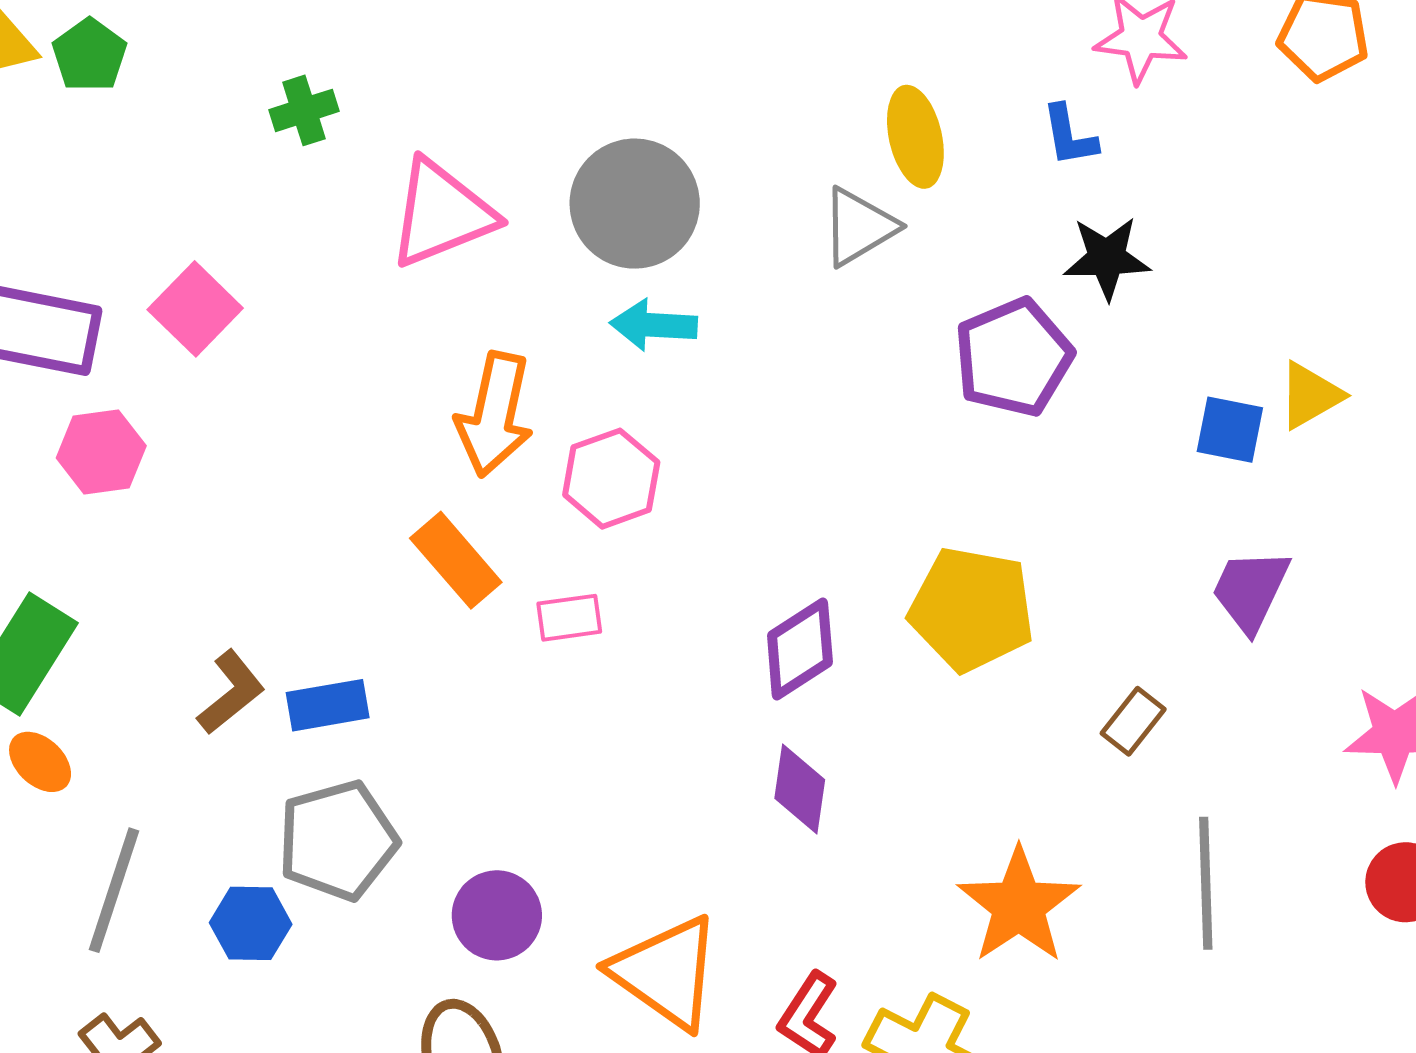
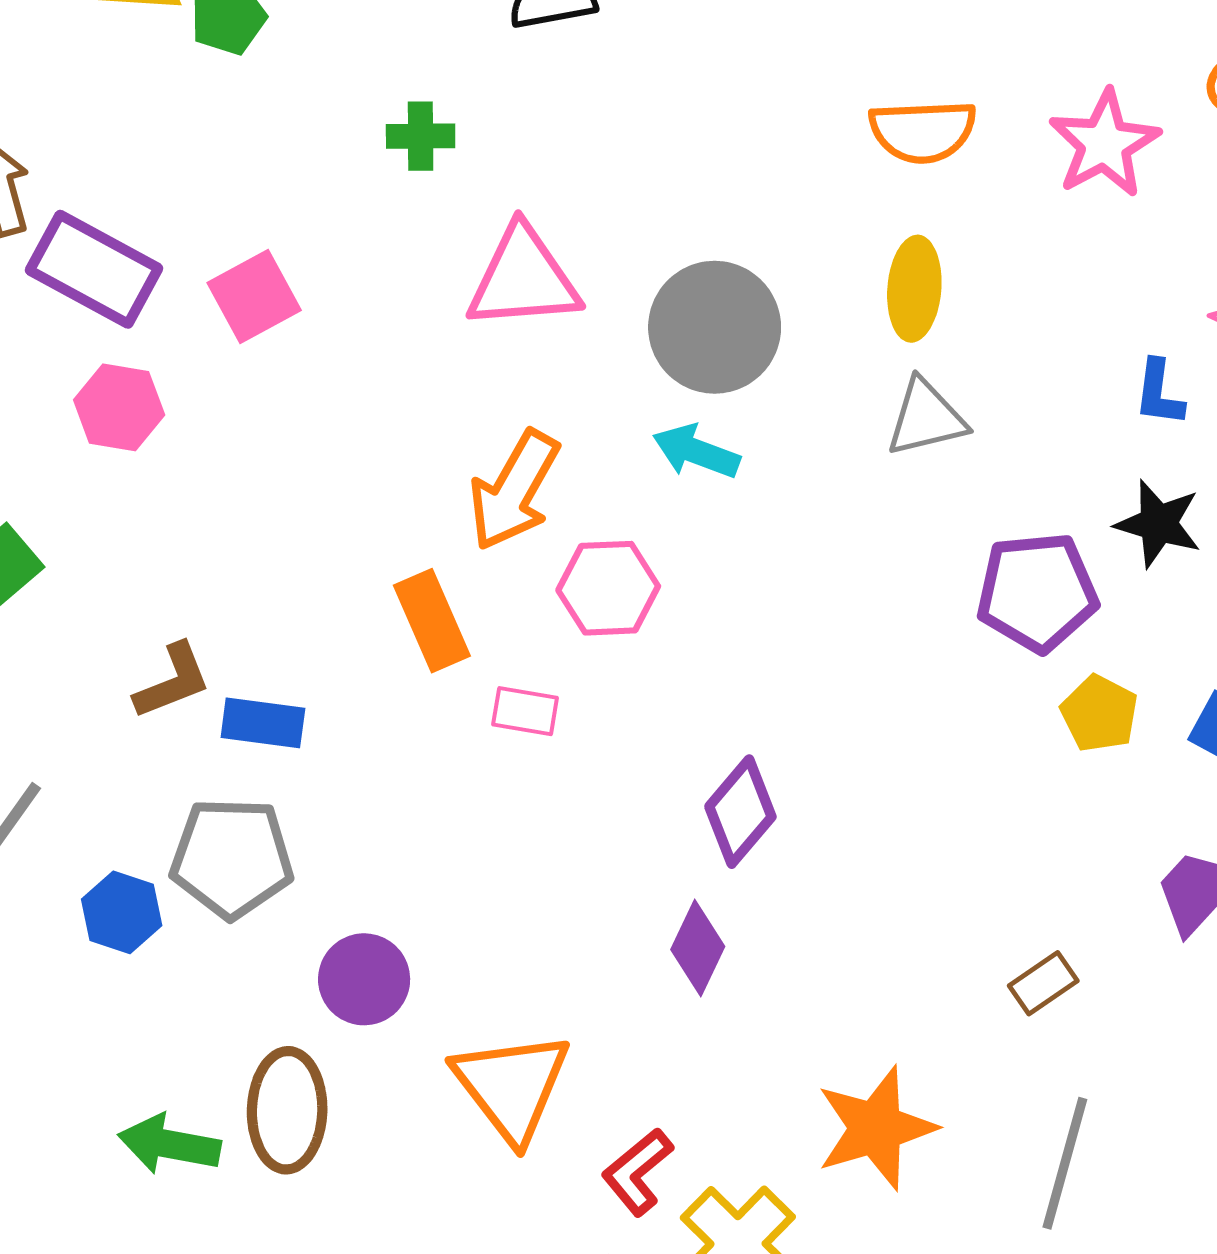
yellow ellipse: (915, 137) -> (914, 289), moved
yellow pentagon: (972, 609) -> (1099, 714), moved, size x0.6
purple diamond: (800, 649) -> (740, 812), turned -34

